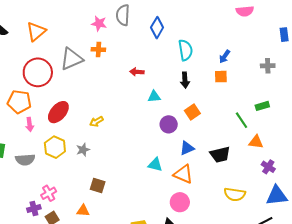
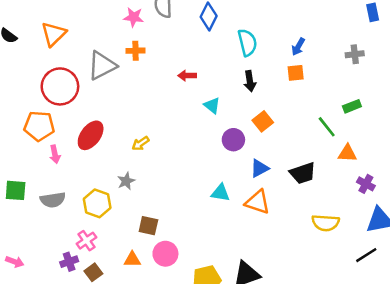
cyan triangle: (154, 97) -> (212, 105), turned 48
yellow hexagon: (55, 147) -> (97, 203), moved
pink circle: (180, 202) -> (165, 254), moved

